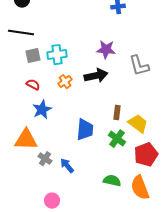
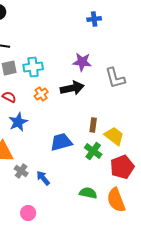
blue trapezoid: (85, 130) -> (61, 142), turned -110

